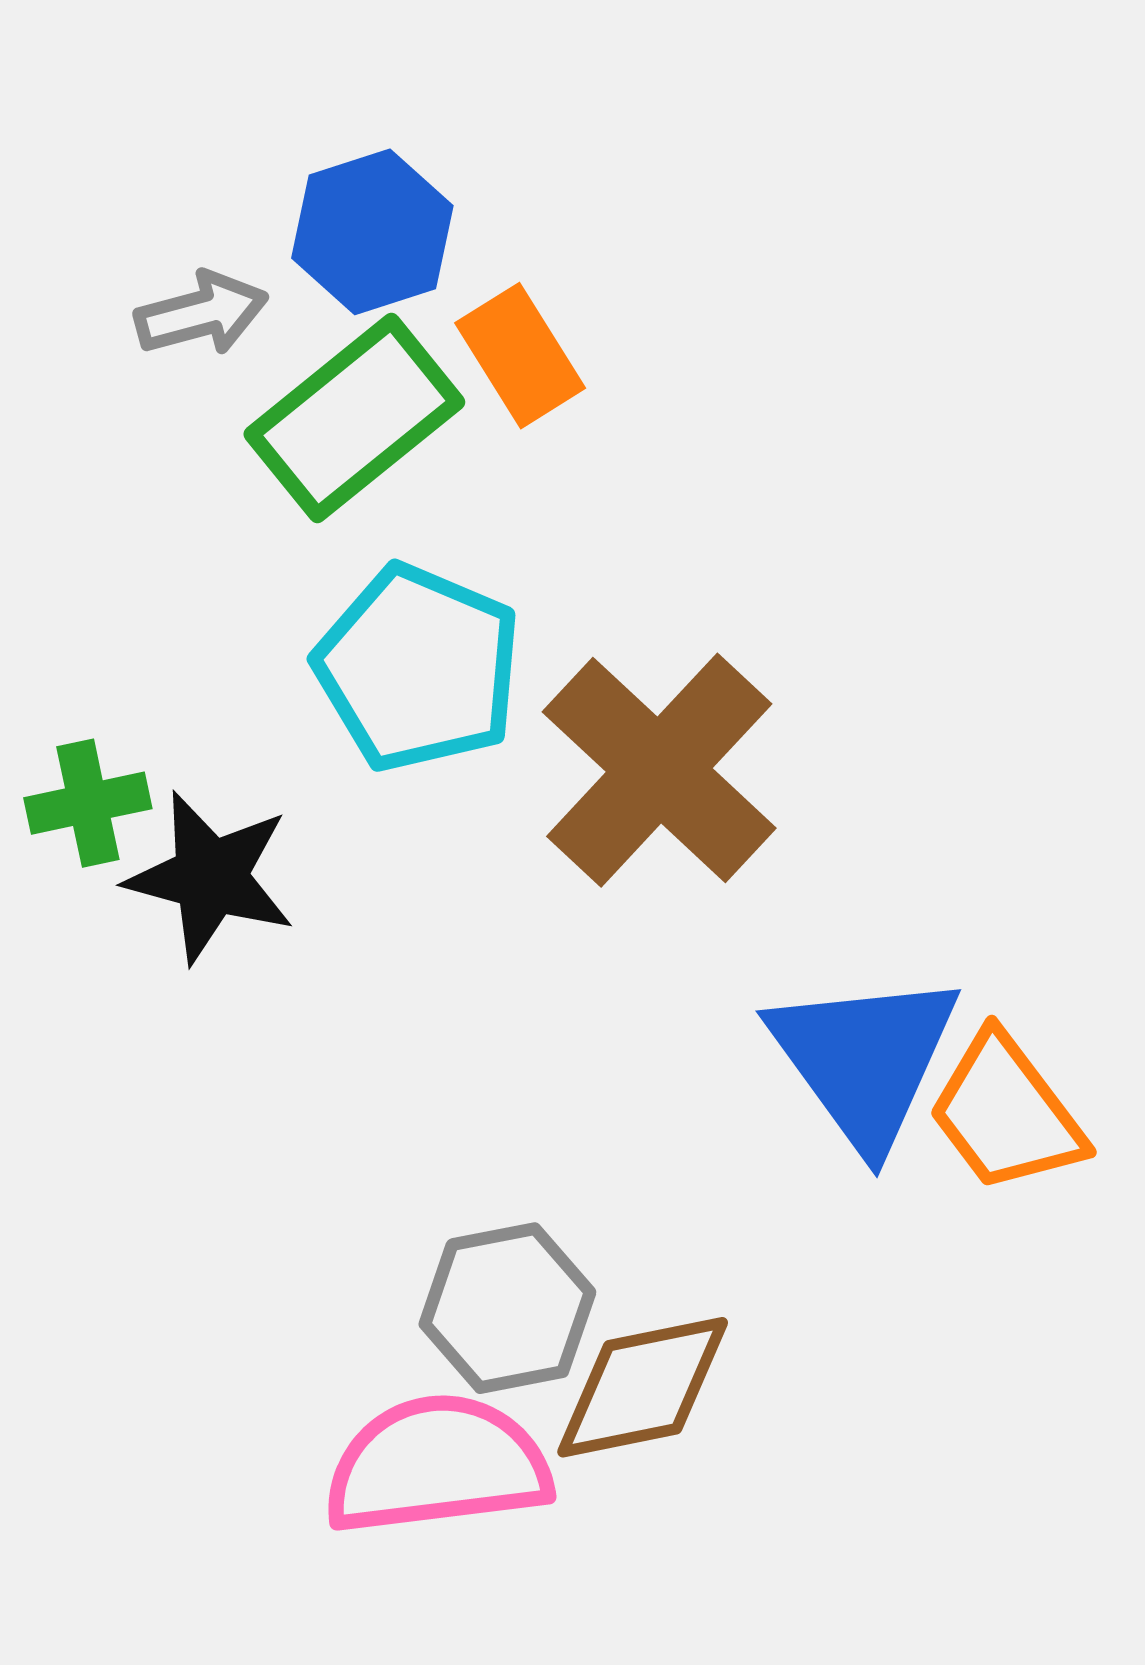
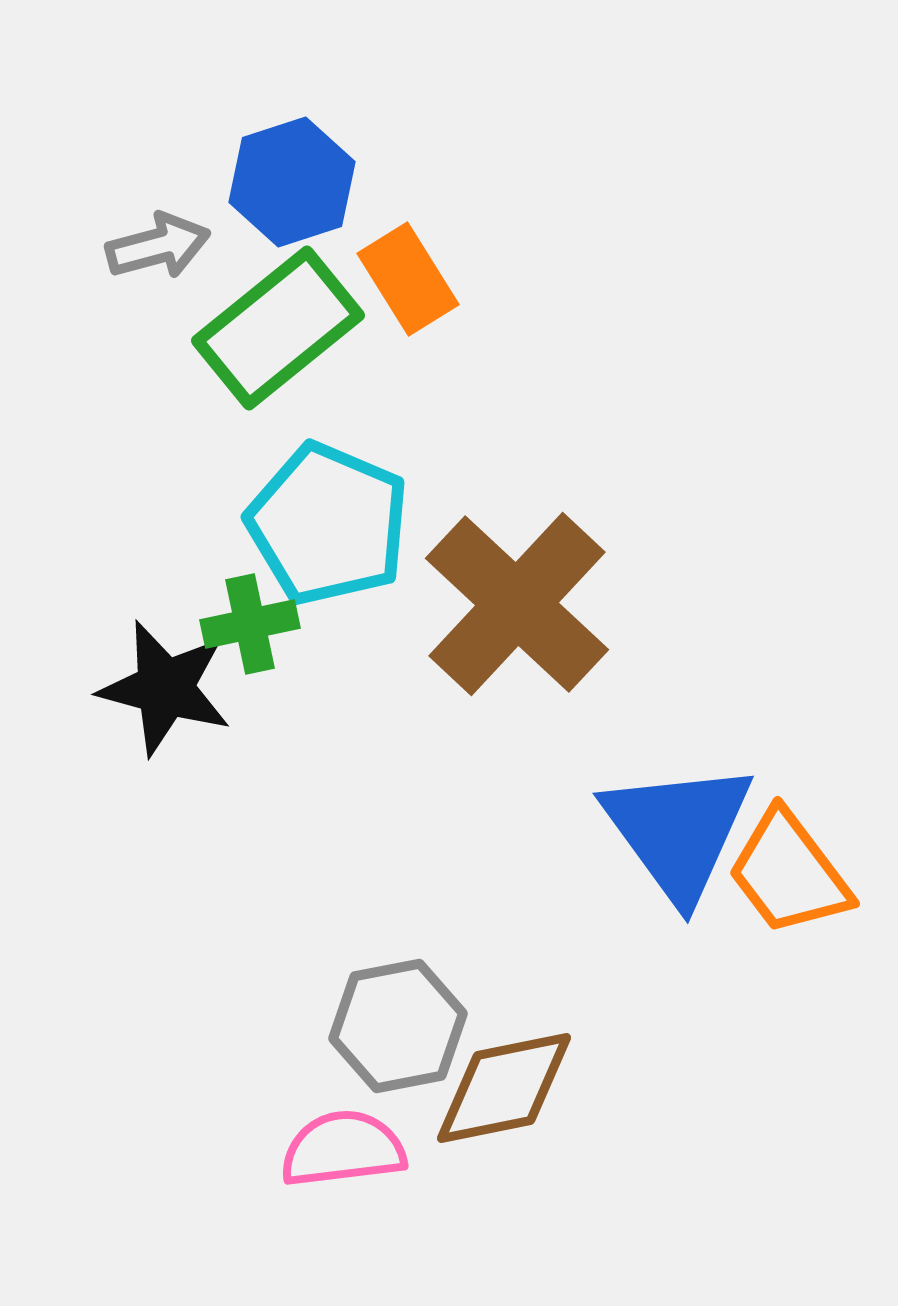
green cross: (88, 803) -> (250, 624), moved
pink semicircle: (437, 1465) -> (343, 1149), size x0.7

